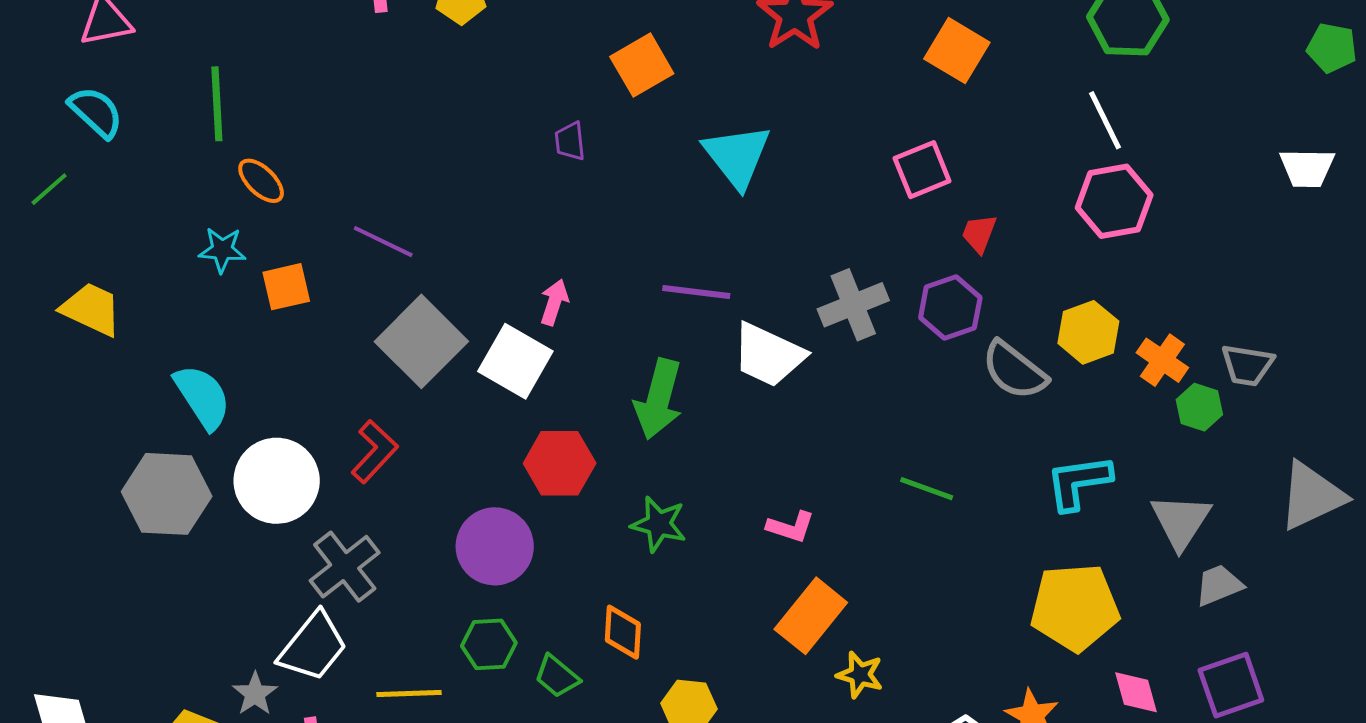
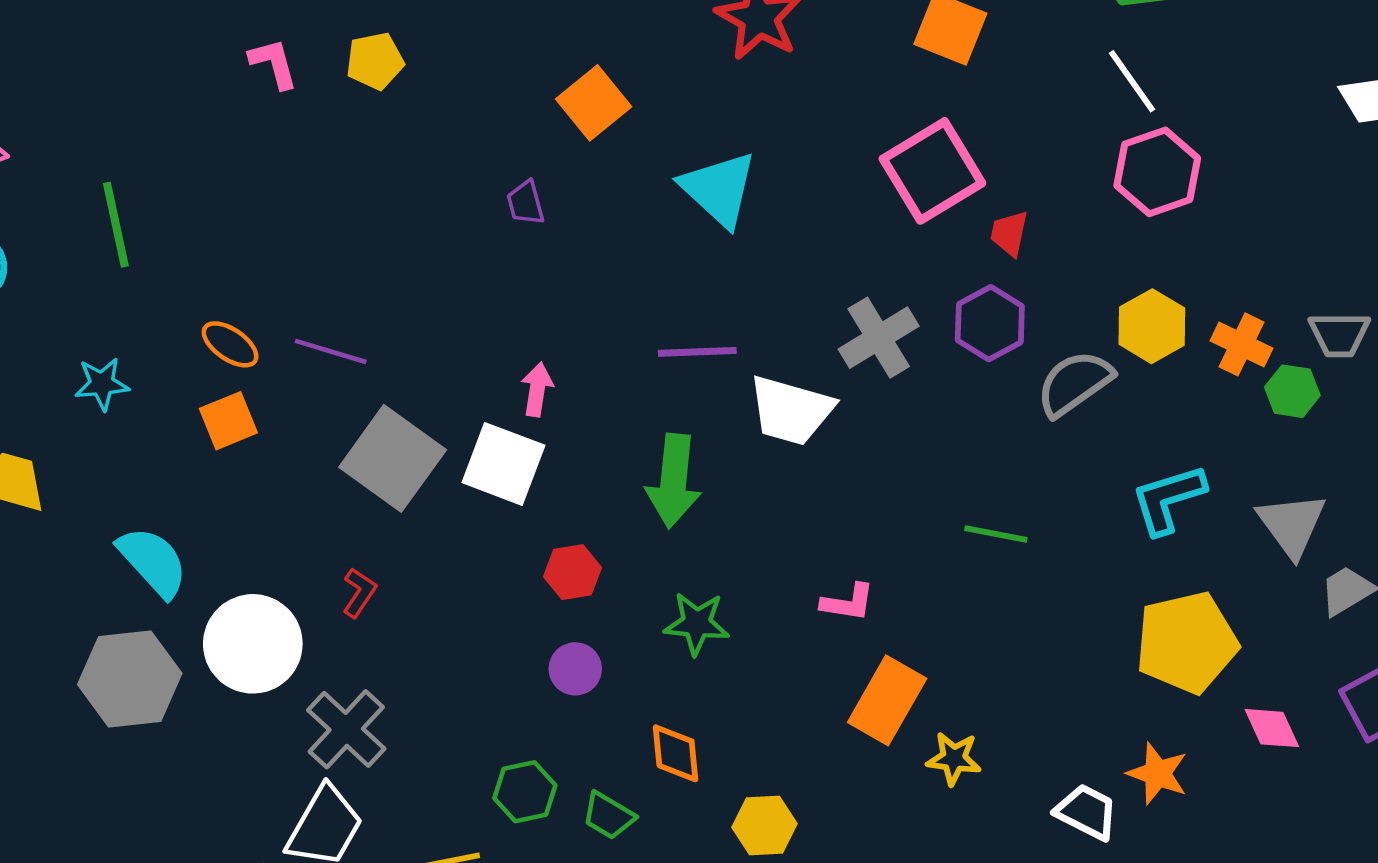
pink square: (922, 170) -> (932, 171), size x1.5
orange ellipse: (261, 181) -> (230, 344), moved
cyan star: (222, 250) -> (102, 384), moved
gray semicircle: (1014, 370) -> (1074, 383), turned 116
red L-shape: (375, 452) -> (359, 593), size x0.7
red hexagon: (560, 463) -> (572, 572), size x0.7
purple circle: (495, 546) -> (575, 669), moved, size x0.6

